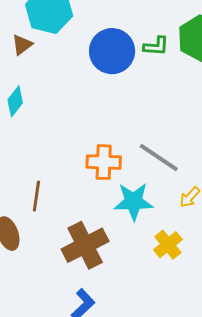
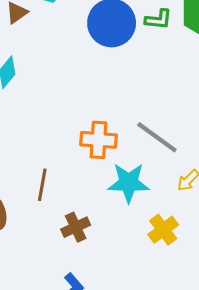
brown line: (36, 196) -> (42, 185), moved
brown cross: (85, 245) -> (76, 227), size x0.6

